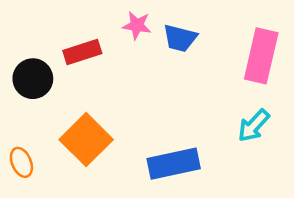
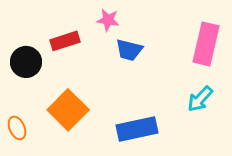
blue trapezoid: (180, 38) -> (129, 50), moved

